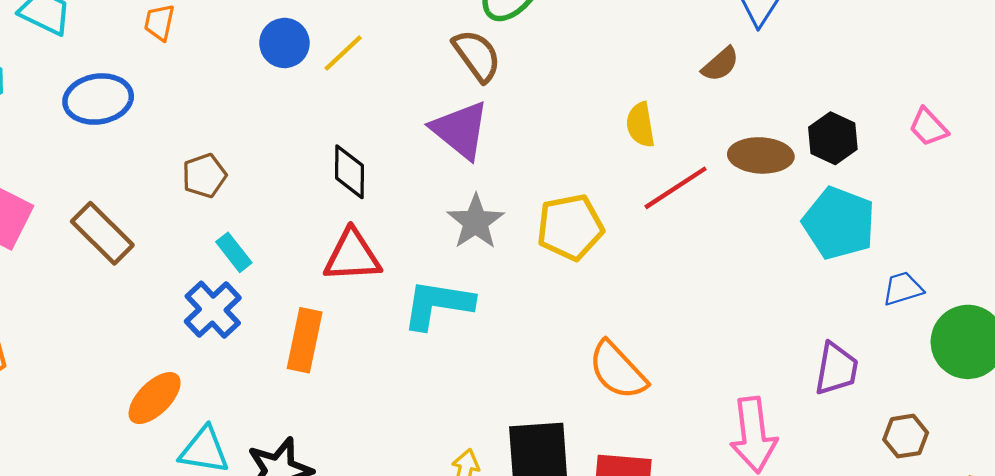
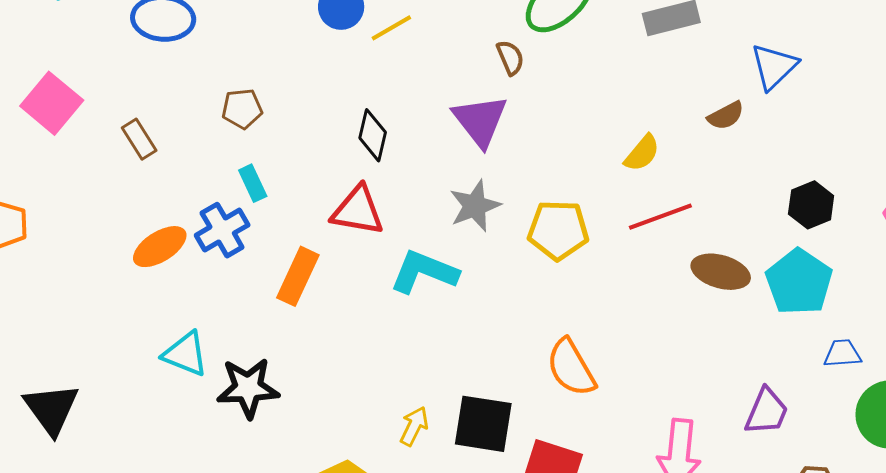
brown semicircle: (477, 55) -> (510, 58), size x0.7
yellow semicircle: (640, 125) -> (642, 153), turned -144
brown ellipse: (761, 155) -> (721, 272), moved
brown rectangle: (102, 233) -> (139, 139), size x0.7
orange ellipse: (155, 398) -> (160, 247), moved

